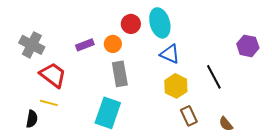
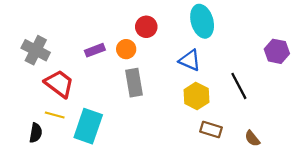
cyan ellipse: (160, 23) -> (202, 21), moved
cyan rectangle: (108, 113) -> (88, 126), moved
brown rectangle: (189, 116) -> (211, 129), turned -48

